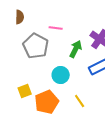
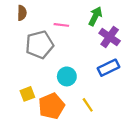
gray pentagon: (36, 46) -> (39, 45), turned 30
green arrow: (76, 49) -> (95, 16), moved

